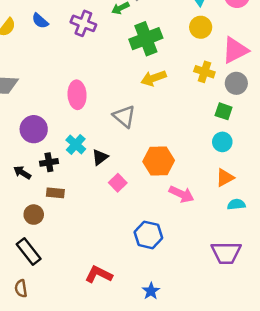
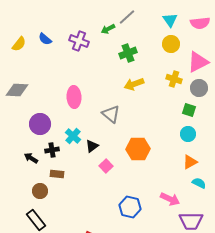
green cross: (146, 39) -> (128, 53), size x0.7
pink arrow: (182, 194) -> (170, 199), moved
cyan semicircle: (236, 204) -> (199, 183), turned 32

